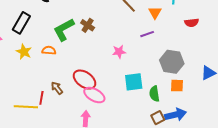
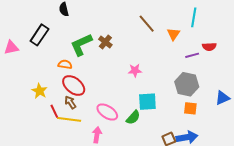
purple line: (147, 34) -> (192, 55), moved
yellow star: (24, 52) -> (40, 91), moved
red ellipse: (85, 80) -> (74, 85), moved
green semicircle: (154, 94) -> (133, 117), moved, turned -133
red line: (41, 98) -> (54, 111), turned -40
yellow line: (26, 107) -> (69, 119), moved

